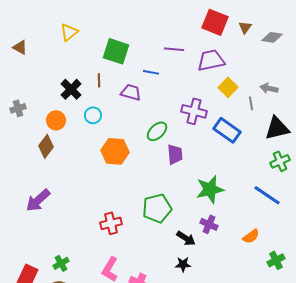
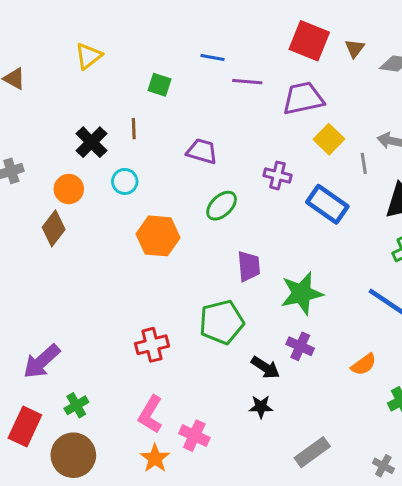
green square: (116, 51) -> (160, 85), size x0.6
blue line: (151, 72) -> (212, 57), moved
purple trapezoid: (131, 92) -> (202, 151), moved
purple cross: (194, 111) -> (277, 175), size x0.7
purple trapezoid: (175, 154) -> (249, 266), moved
purple arrow: (38, 200) -> (42, 361), moved

